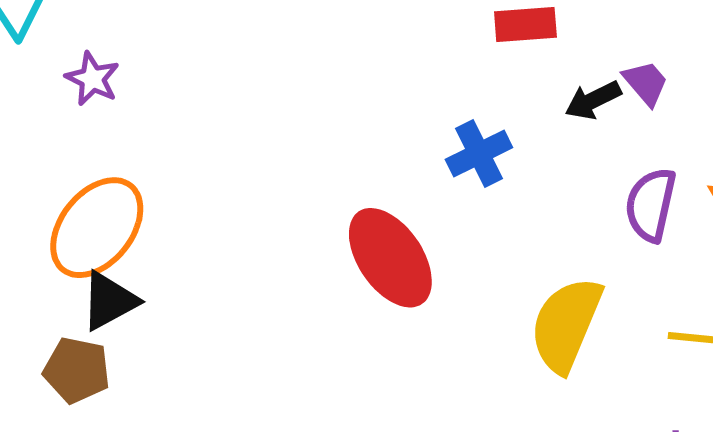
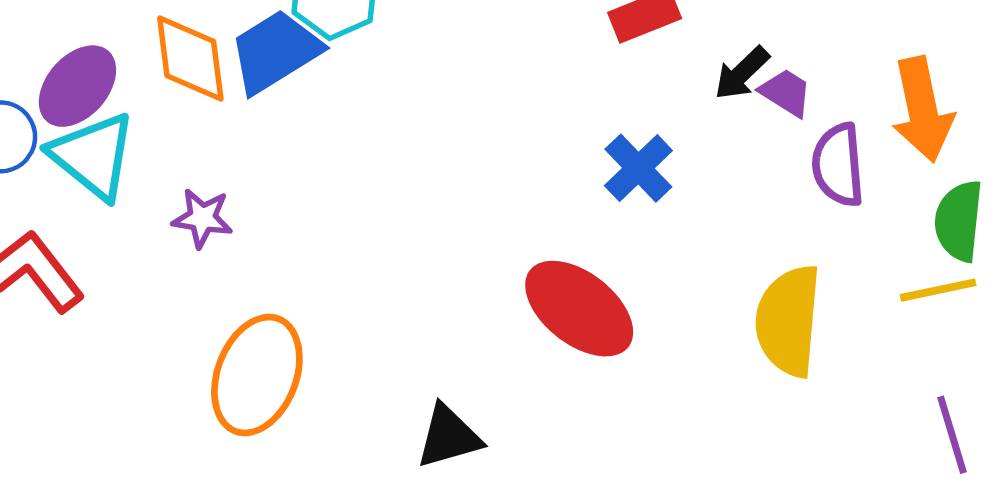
purple trapezoid: (646, 83) -> (786, 93), moved
black triangle: (109, 301) -> (449, 437), moved, turned 30

